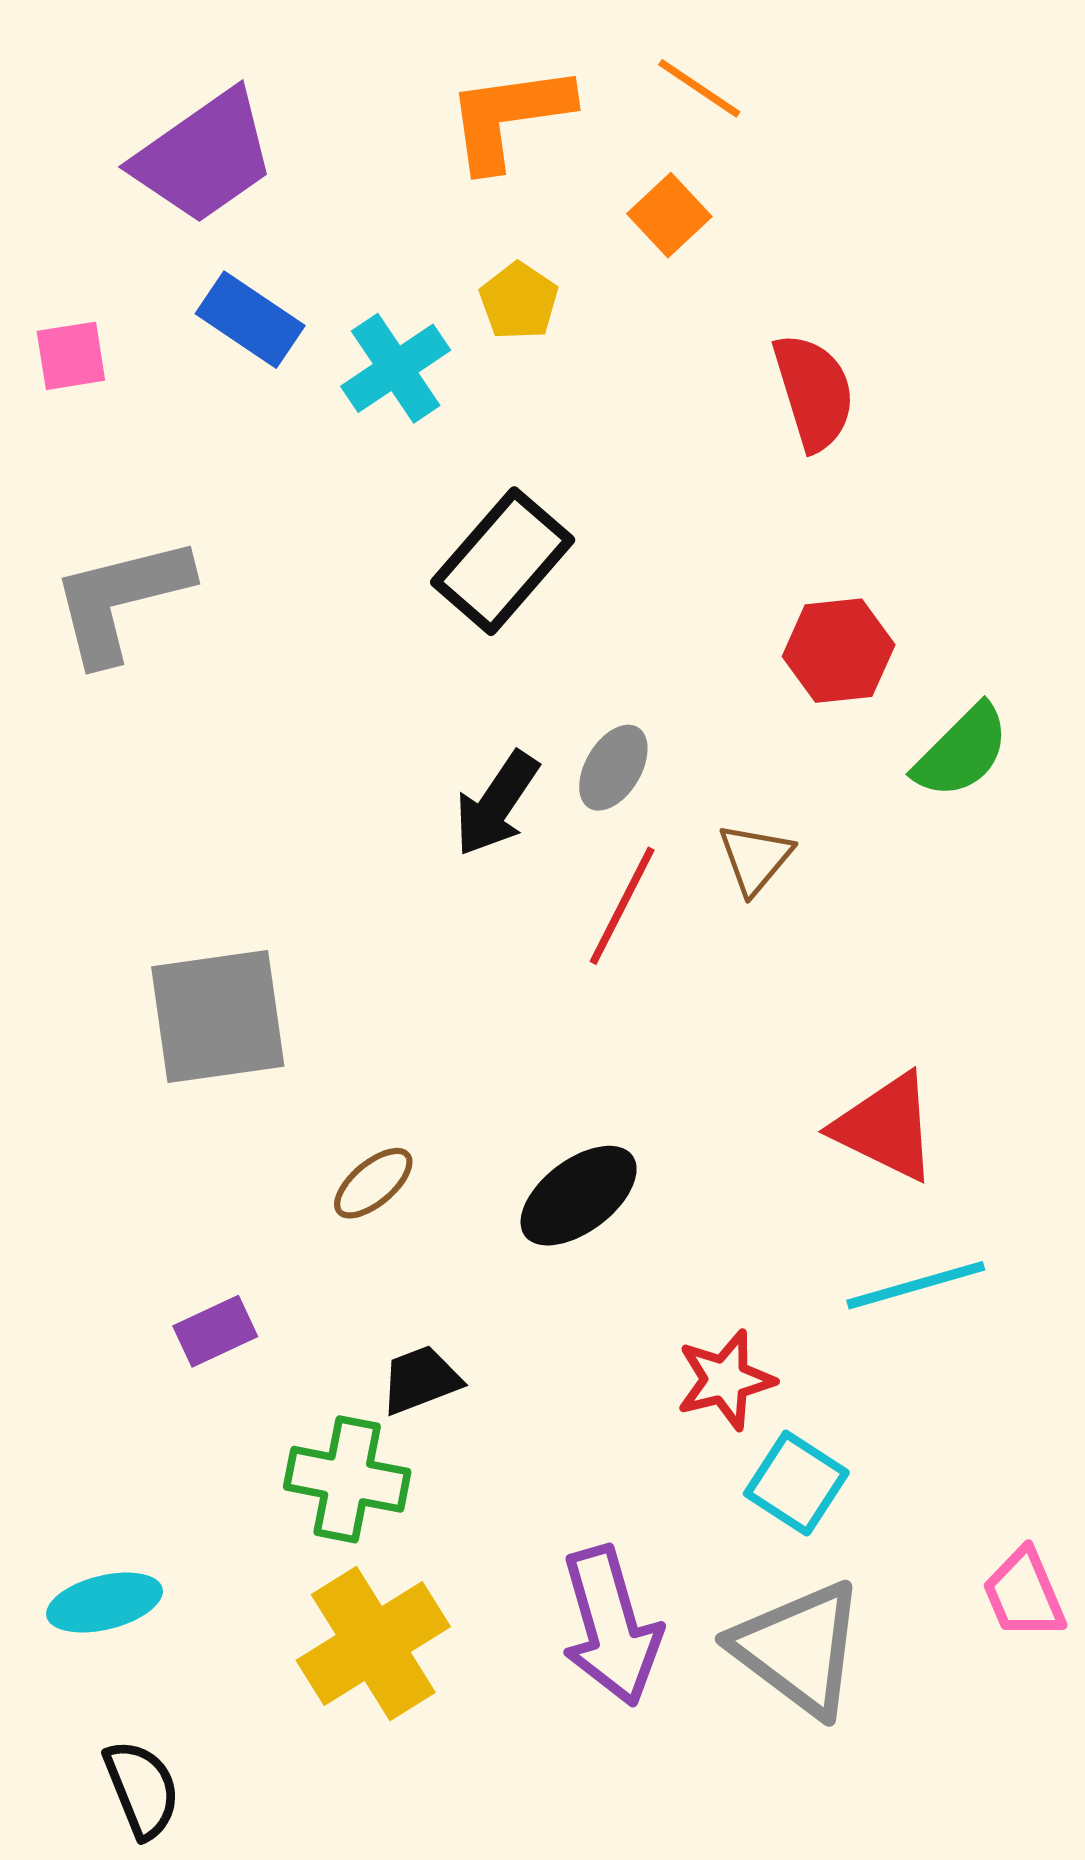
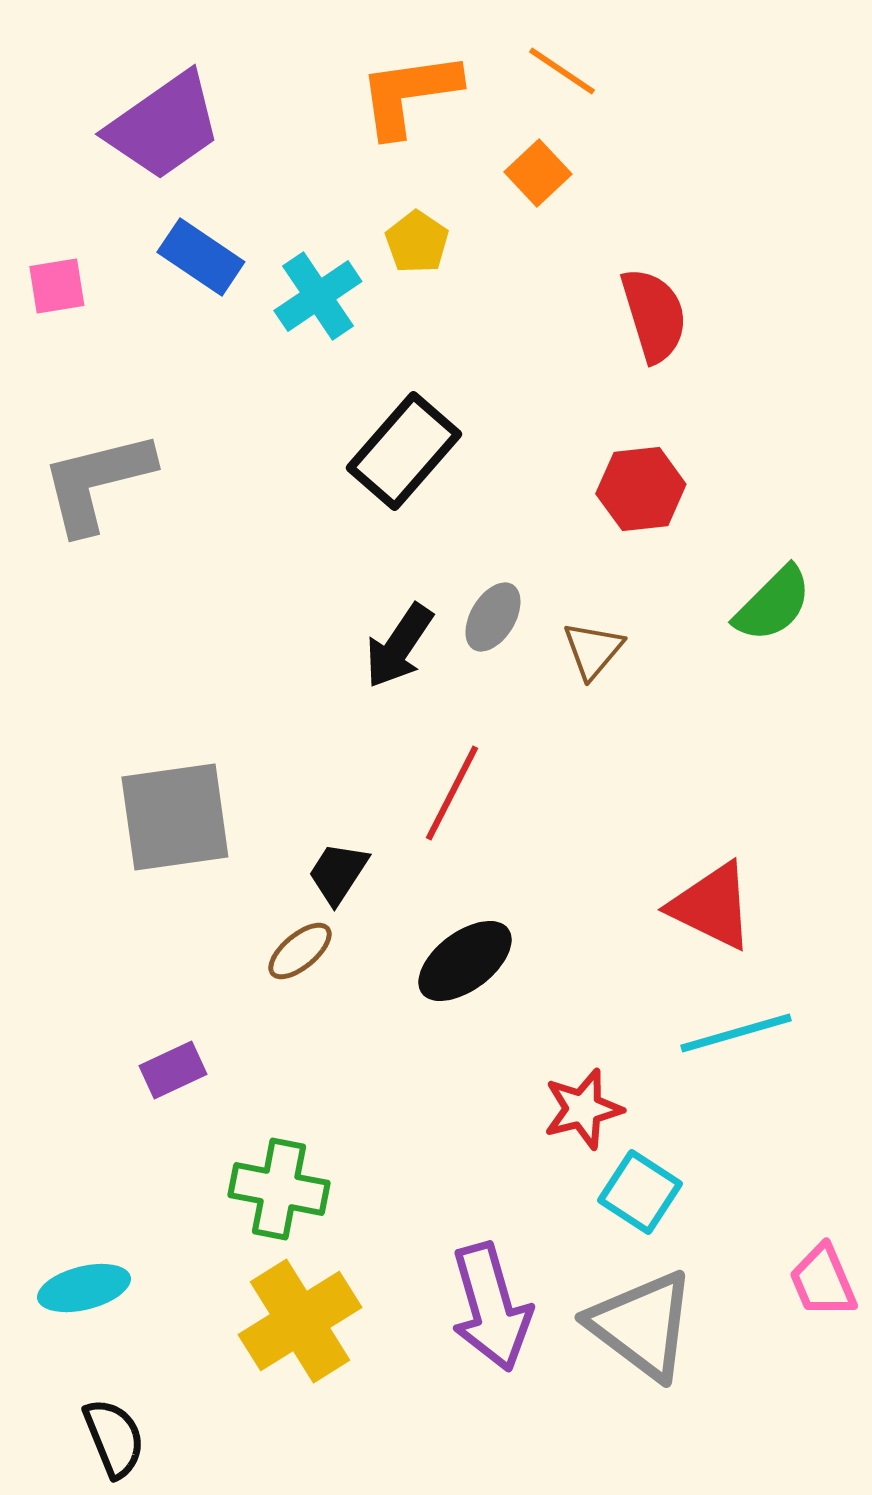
red hexagon: (839, 651) -> (641, 489), moved
brown triangle: (755, 858) -> (593, 650), moved
red line: (622, 906) -> (452, 793), moved
black trapezoid: (421, 1380) -> (338, 873), moved, turned -36

